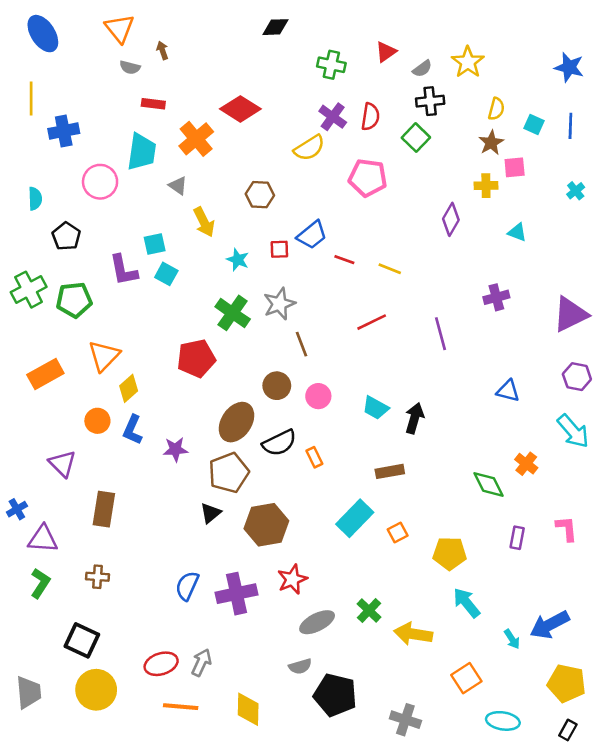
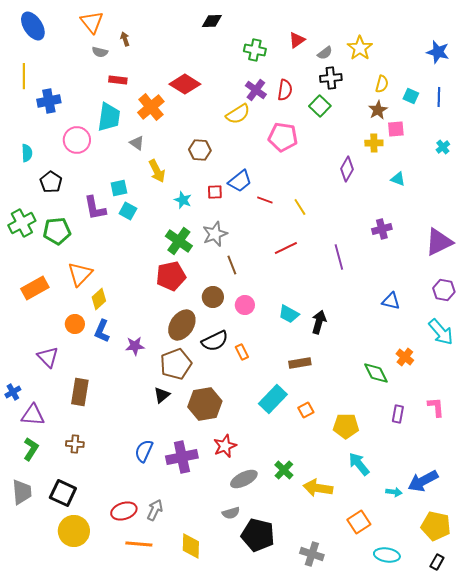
yellow line: (390, 269) -> (300, 207), turned 36
red pentagon: (196, 358) -> (171, 276), moved
cyan arrow: (512, 639) -> (394, 492), turned -49
gray trapezoid: (29, 692) -> (22, 492), moved

